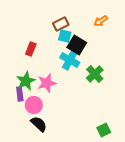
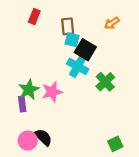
brown rectangle: (61, 24) -> (68, 26), turned -70
red rectangle: (31, 49) -> (34, 16), moved
pink circle: (34, 105) -> (28, 141), moved

